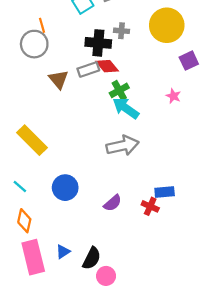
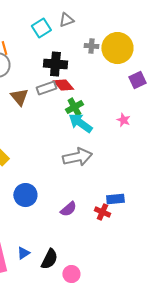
gray cross: (121, 31) -> (91, 46), moved
pink star: (173, 96) -> (123, 120), moved
pink circle: (106, 276) -> (71, 274), moved

